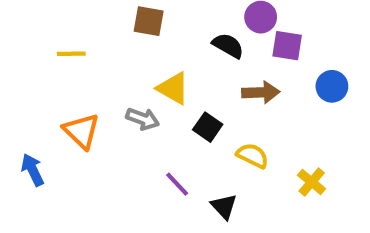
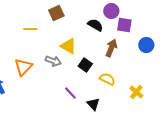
brown square: (149, 21) -> (56, 13), turned -35
yellow line: (71, 54) -> (30, 29), moved
brown arrow: (261, 92) -> (111, 48), turned -66
orange triangle: (81, 131) -> (23, 67), turned 30

